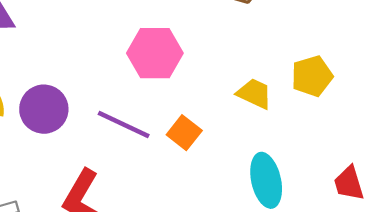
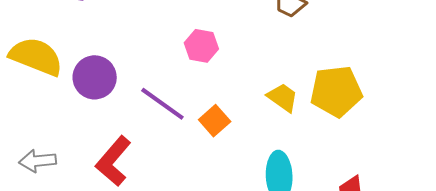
pink hexagon: (155, 53) -> (201, 46), size x0.7
yellow pentagon: (312, 76) -> (336, 91), size x1.4

